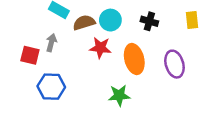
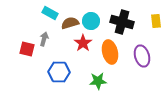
black cross: (149, 21) -> (122, 22), size x1.6
red star: (100, 48) -> (83, 43), turned 30
blue hexagon: (51, 87) -> (59, 72), moved

